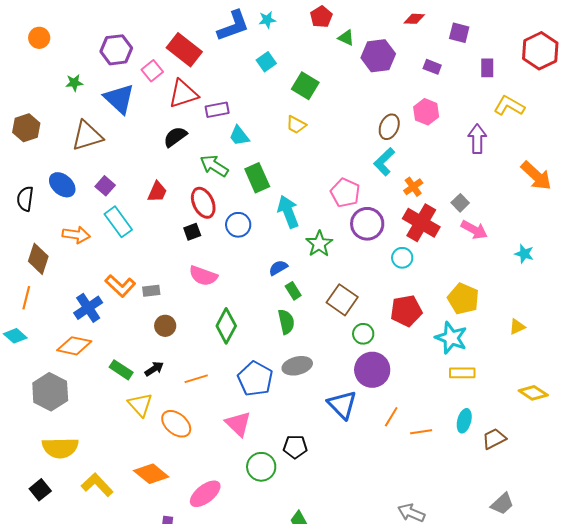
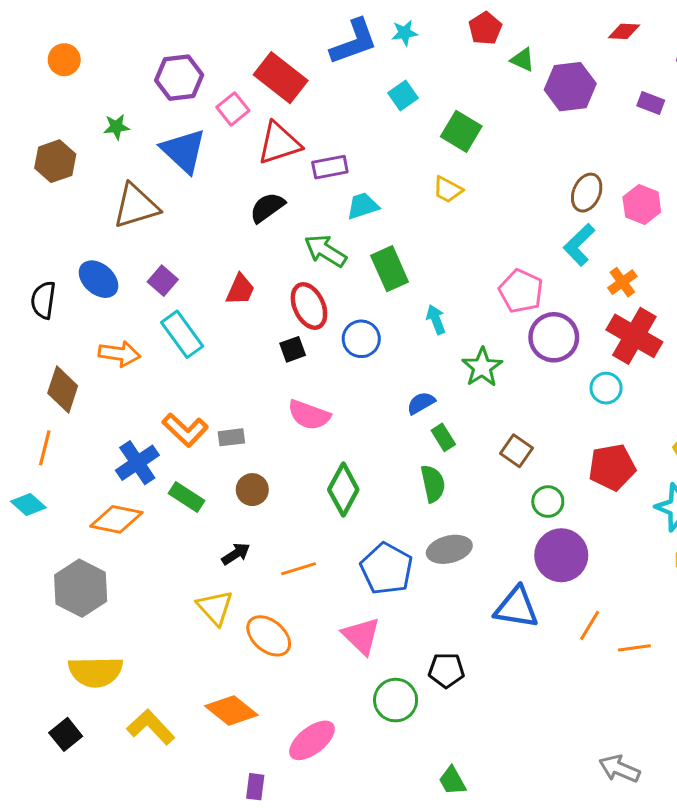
pink hexagon: (426, 112) -> (642, 204), moved
brown hexagon: (26, 128) -> (55, 161), moved
cyan trapezoid: (239, 136) -> (363, 206), turned 110
cyan arrow: (288, 212) -> (436, 319), size x0.6
brown square: (342, 300) -> (516, 451), size x0.7
green rectangle: (121, 370) -> (187, 497), moved
blue triangle: (342, 405) -> (516, 608), turned -36

